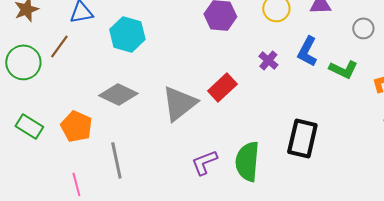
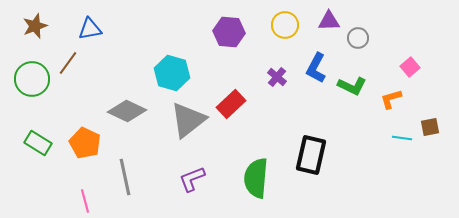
gray circle: (363, 28) -> (358, 38), moved
cyan hexagon: (127, 34) -> (172, 73), moved
purple L-shape: (204, 162) -> (192, 179), moved

